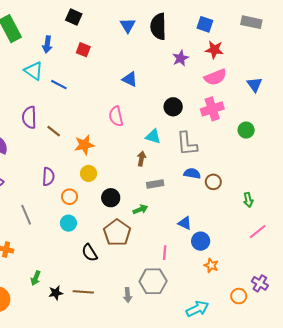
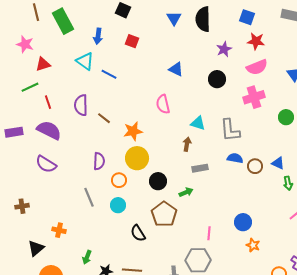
black circle: (173, 107) -> (217, 79), moved
yellow circle: (89, 173) -> (137, 158), size x1.5
gray line: (26, 215) -> (89, 197), moved
blue triangle: (185, 223) -> (278, 163), moved

